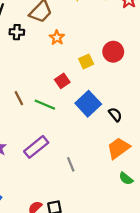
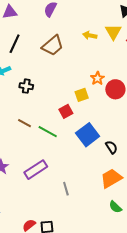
black cross: (17, 32) -> (26, 86), moved
orange star: (57, 38) -> (97, 78), moved
yellow square: (86, 61) -> (82, 95), moved
brown line: (19, 98) -> (24, 123), turned -40

